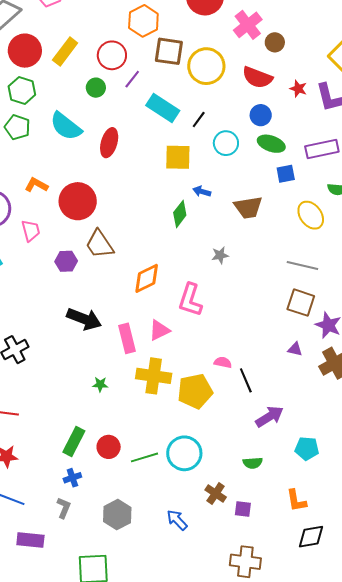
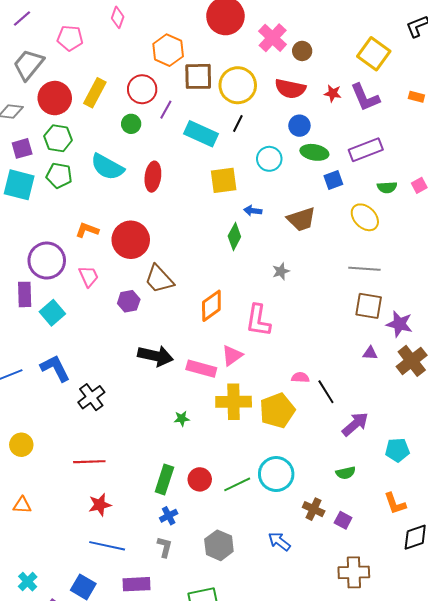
black line: (199, 120) -> (238, 124), moved
pink rectangle: (127, 338) -> (201, 369), turned -52
purple square: (243, 509) -> (343, 520), turned 30

